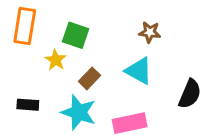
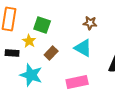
black rectangle: (28, 105) -> (12, 53), moved
cyan star: (79, 112) -> (31, 75), moved

